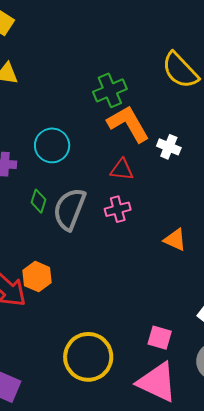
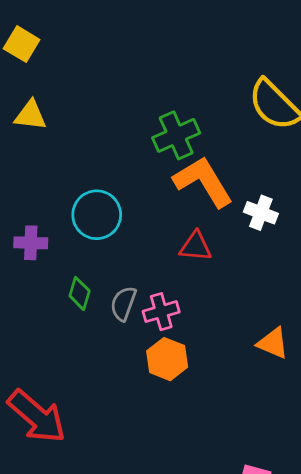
gray semicircle: (69, 209) -> (123, 304), size x0.6
pink cross: (118, 209) -> (161, 312), moved
orange hexagon: (37, 277) -> (167, 359), moved

